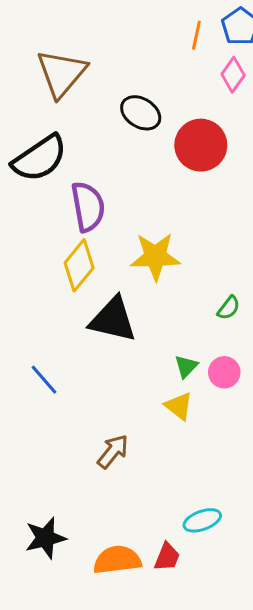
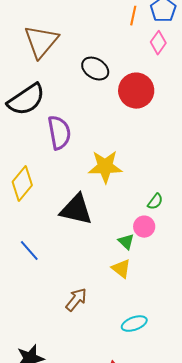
yellow diamond: (79, 265) -> (22, 184), moved
green triangle: (186, 366) -> (126, 242), turned -30
pink circle: (224, 372) -> (144, 227), moved
cyan ellipse: (202, 520) -> (134, 324), moved

